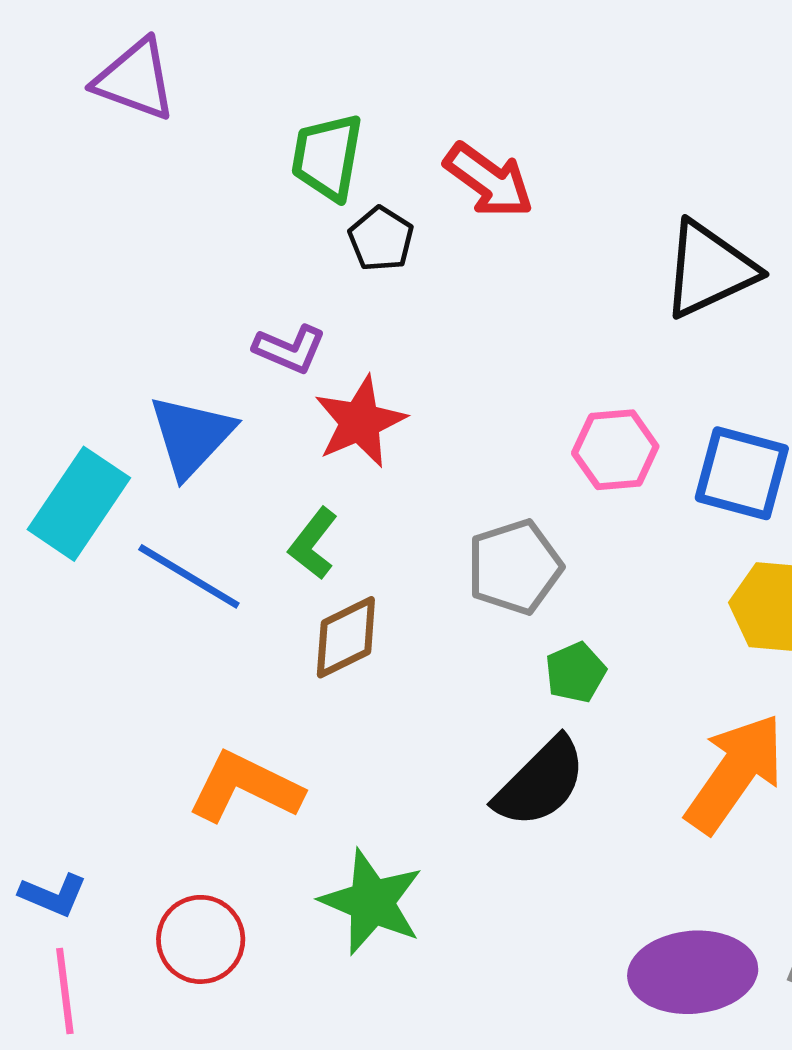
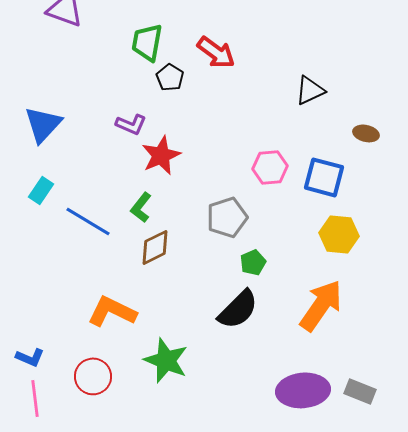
black triangle: (709, 269) -> (310, 90), size x0.7
blue triangle: (191, 436) -> (43, 124), moved
cyan rectangle: (79, 504) -> (41, 190), size x0.6

